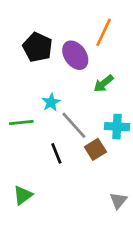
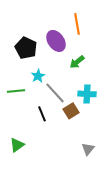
orange line: (104, 32) -> (77, 24), turned -35
black pentagon: (38, 47) -> (26, 48), moved

